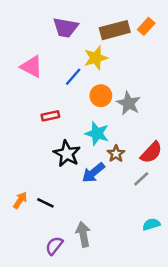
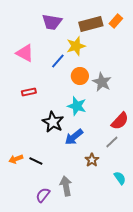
red rectangle: (50, 116) -> (29, 92), moved
brown star: (116, 154) -> (92, 160), moved
orange arrow: (20, 200) -> (16, 159), turned -144
cyan semicircle: (151, 224) -> (120, 178), turned 72

